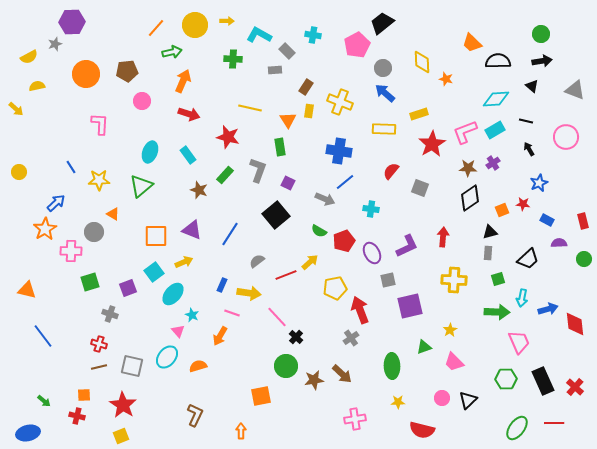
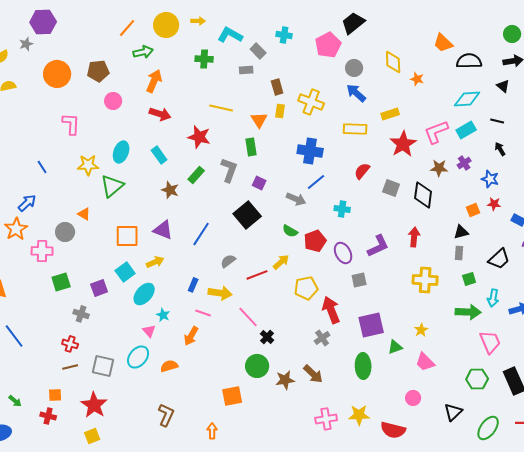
brown rectangle: (306, 87) -> (277, 87), turned -49
yellow star: (99, 180) -> (88, 165), moved
blue star: (539, 183) -> (490, 179), moved, turned -30
black diamond: (470, 198) -> (423, 195), moved, turned -48
purple square: (410, 306) -> (371, 325), moved
black triangle: (468, 400) -> (453, 412), moved
yellow star: (398, 402) -> (359, 415), moved, size x1.5

